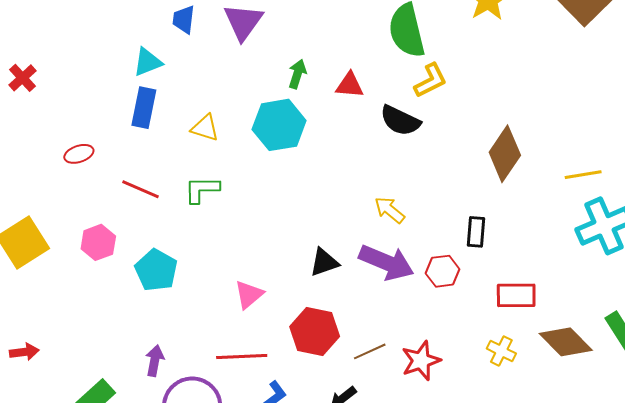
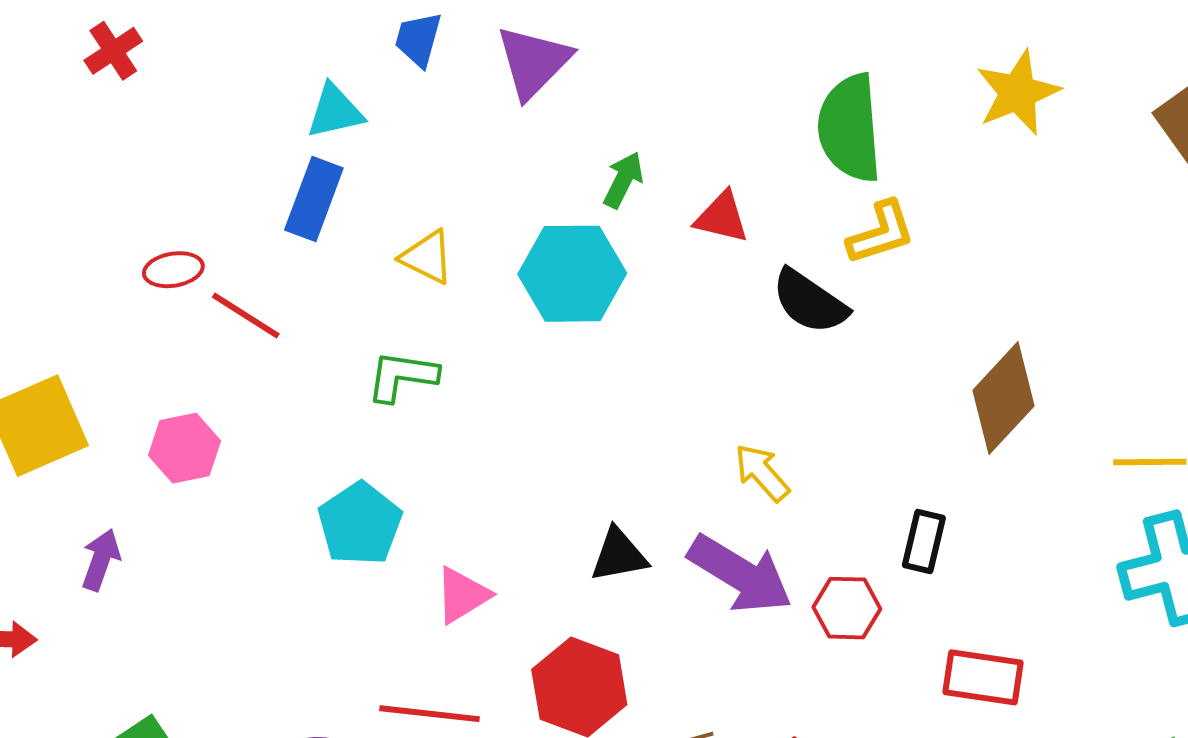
red cross: (22, 78) -> (113, 51), moved
red line: (141, 189) -> (246, 315), moved
cyan pentagon: (156, 270) -> (360, 524), moved
purple arrow: (155, 361) -> (101, 560), moved

